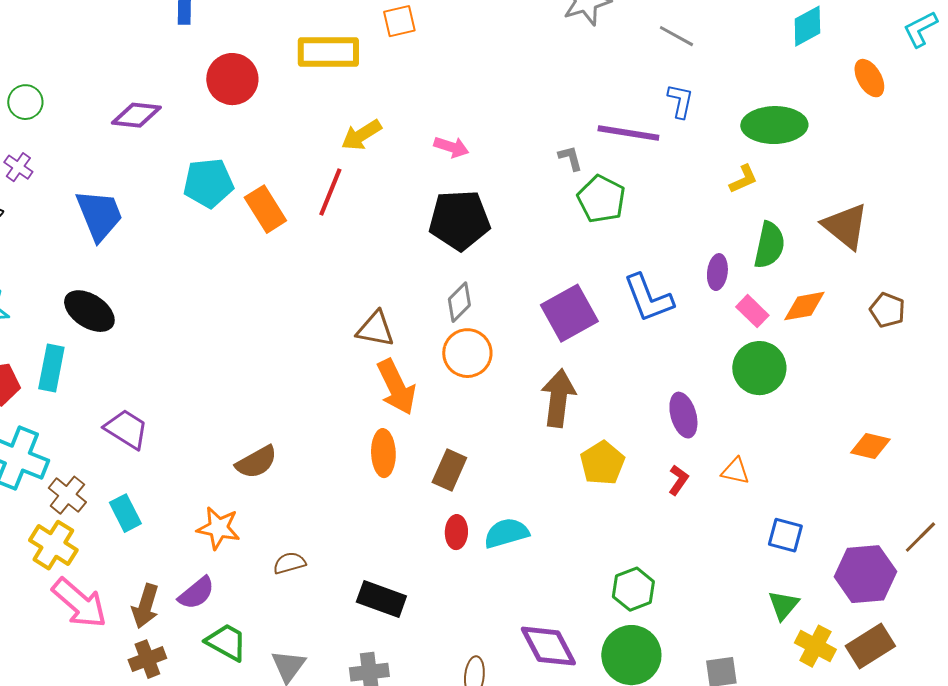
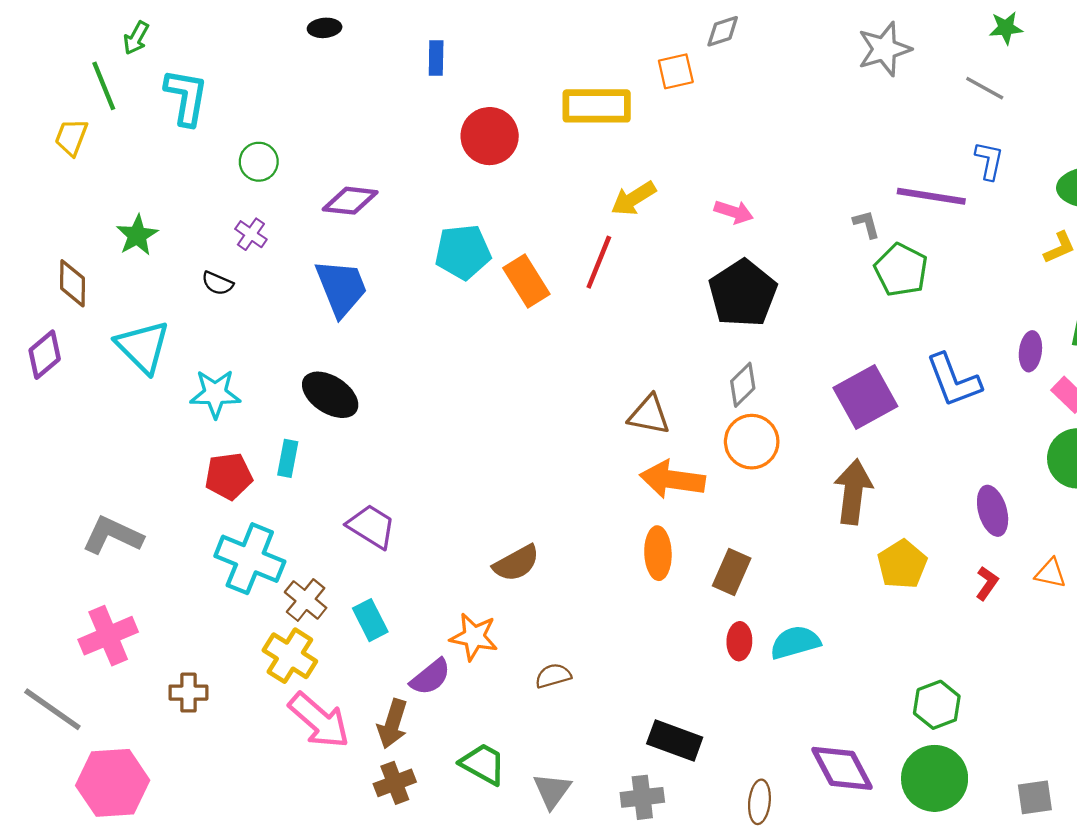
purple diamond: (136, 115) -> (350, 201), moved
black pentagon: (459, 220) -> (743, 293), turned -30
cyan rectangle: (51, 368) -> (288, 458), size x0.7
orange arrow: (396, 387) -> (672, 480), turned 124
purple semicircle: (196, 593) -> (430, 677), moved
black rectangle: (381, 599) -> (675, 740), moved

